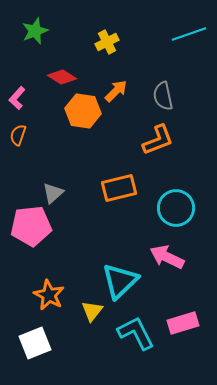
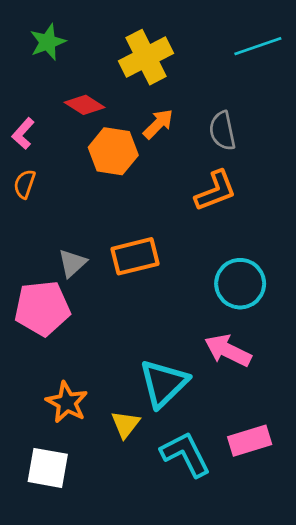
yellow cross: (107, 42) -> (146, 57), size x1.6
orange rectangle: (119, 188) -> (135, 256), moved
white square: (35, 343) -> (48, 468), turned 32

